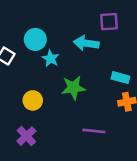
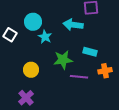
cyan rectangle: (120, 78) -> (90, 52), moved
purple line: (94, 131) -> (79, 77), moved

